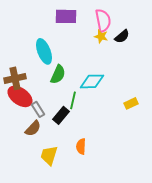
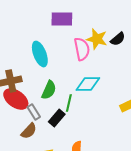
pink semicircle: (103, 20) -> (82, 49), moved
yellow star: (101, 36) -> (97, 39), size x1.5
green semicircle: (58, 74) -> (49, 90), moved

